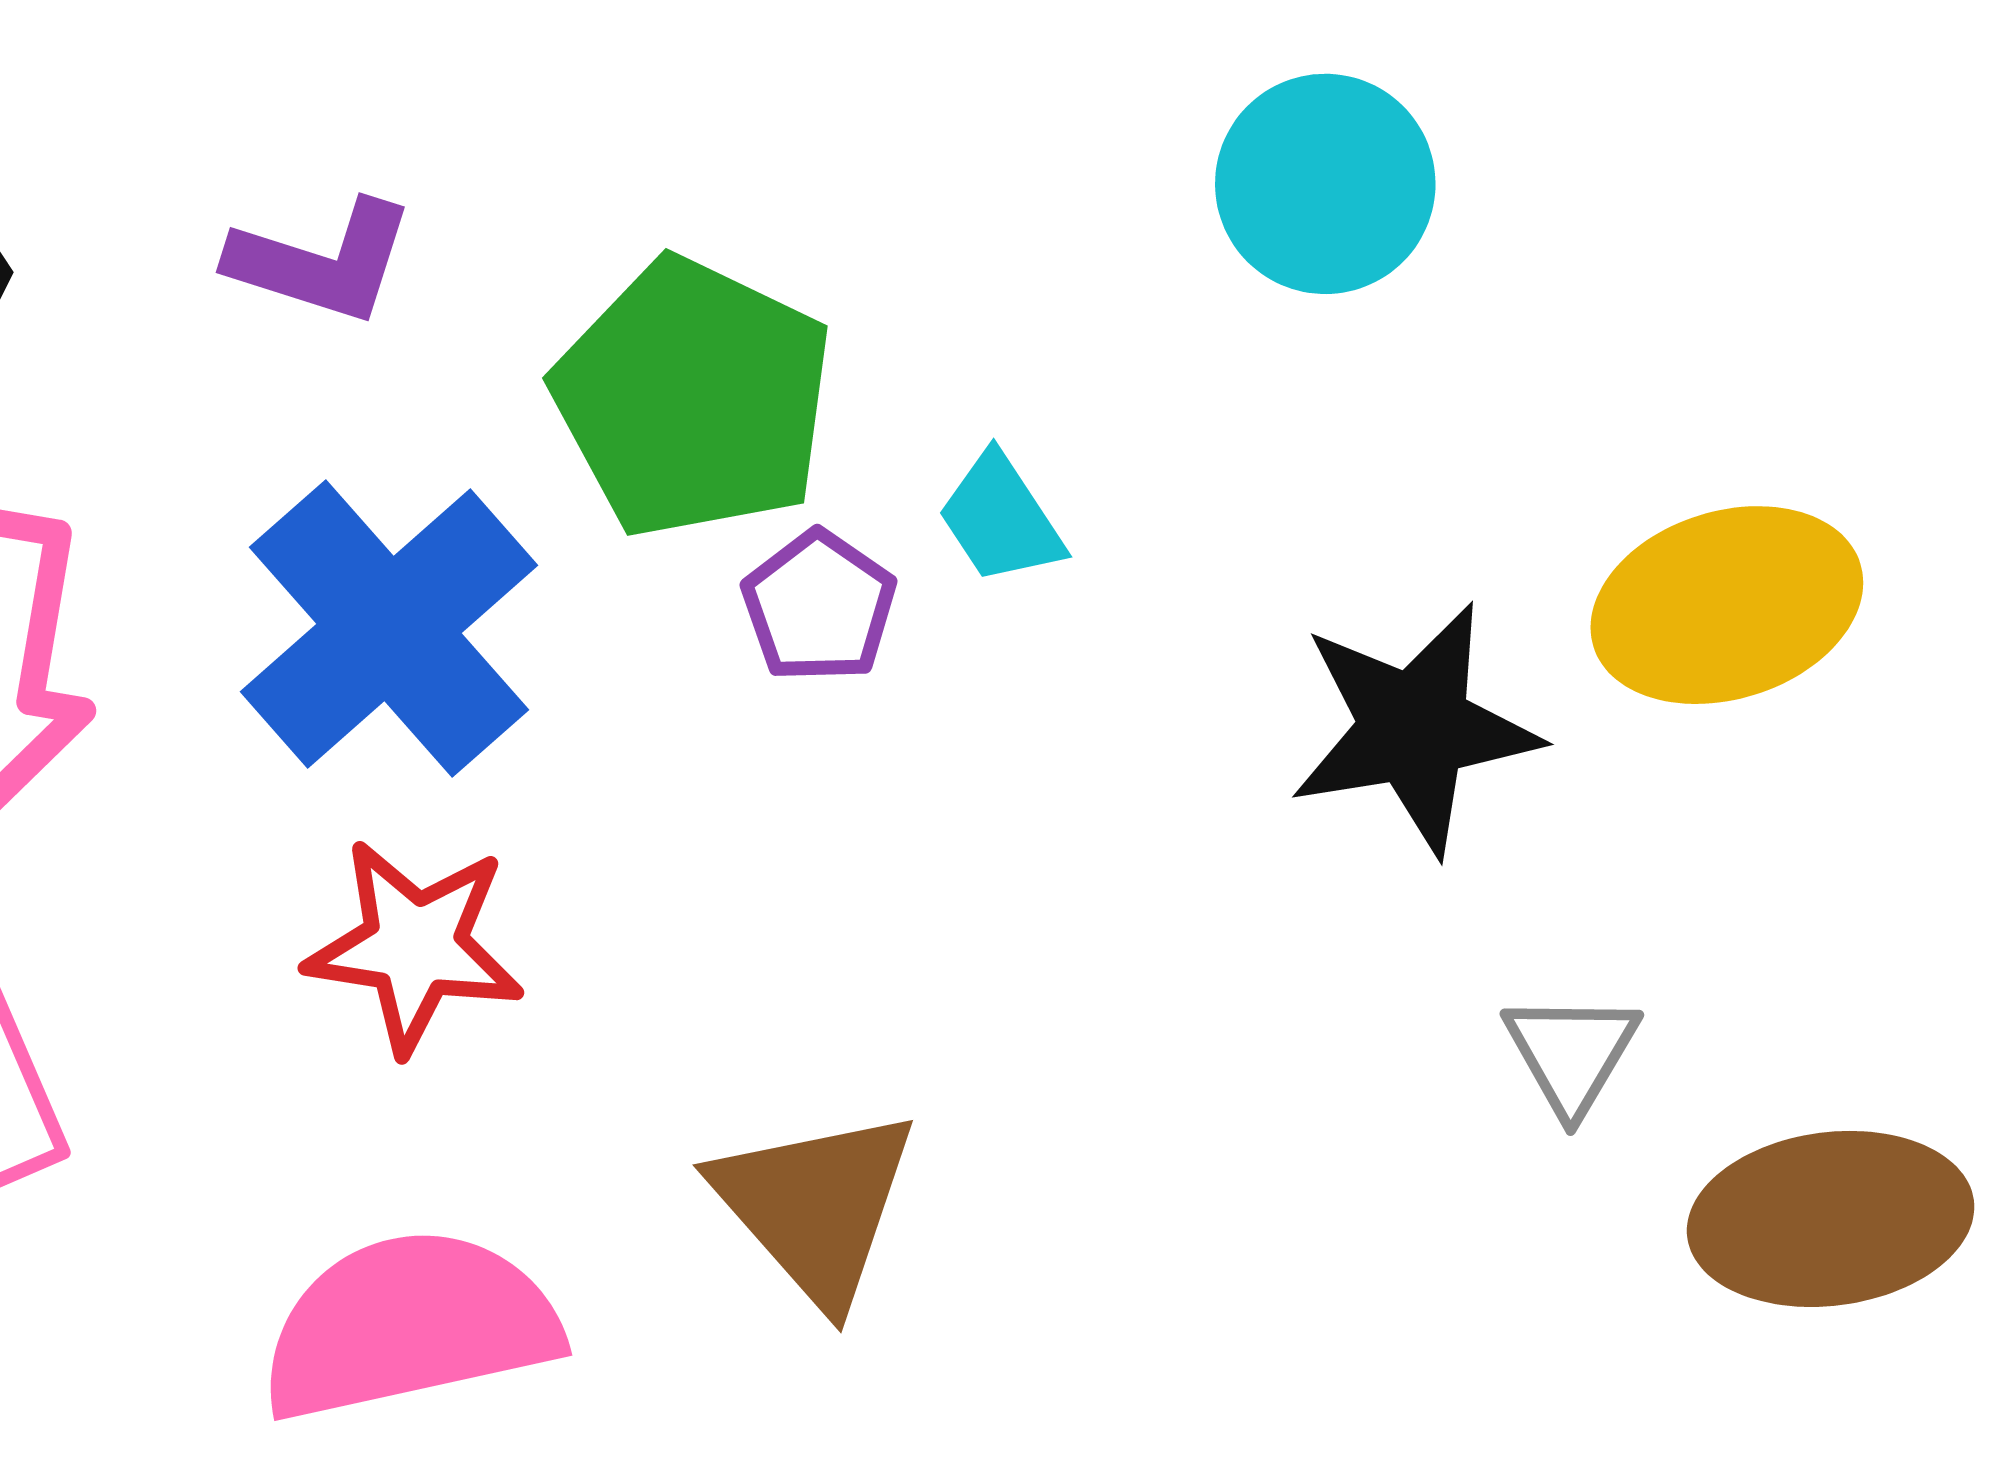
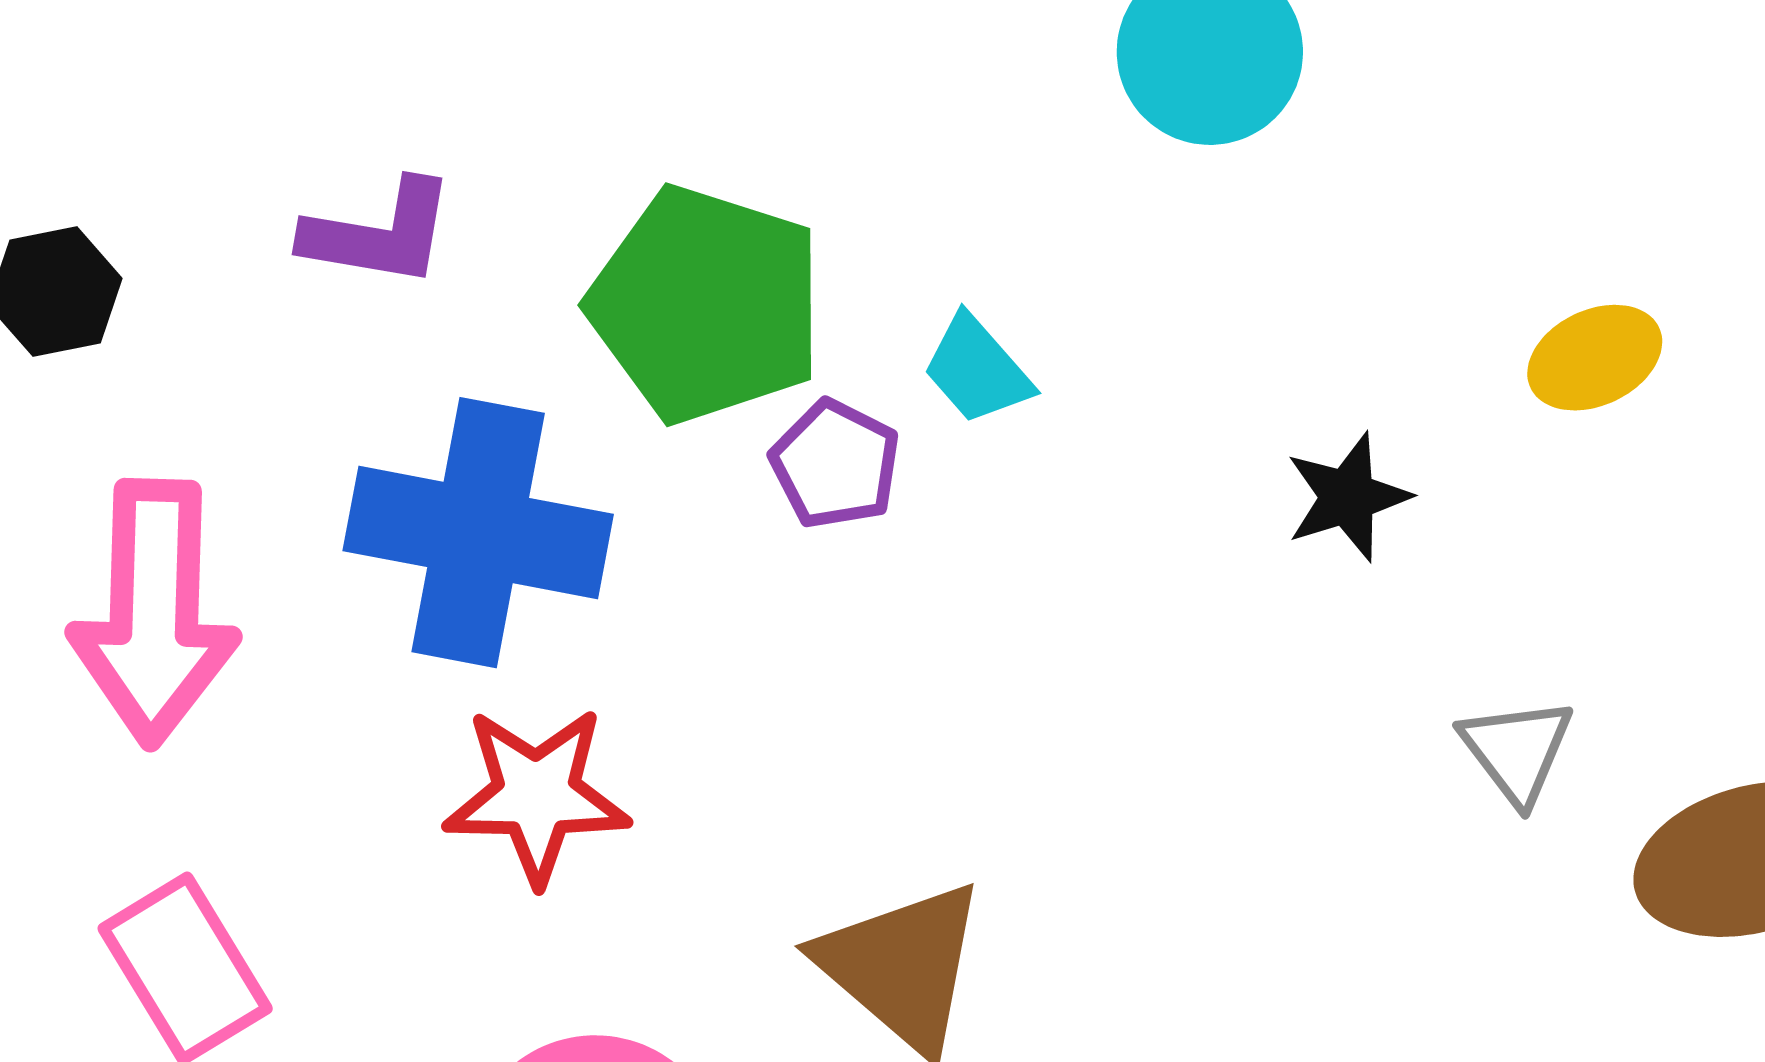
yellow ellipse: (1727, 605) -> (1595, 358), size x0.6
blue cross: (389, 628) -> (478, 533), turned -30
black star: (1414, 728) -> (1348, 497), size x0.6

